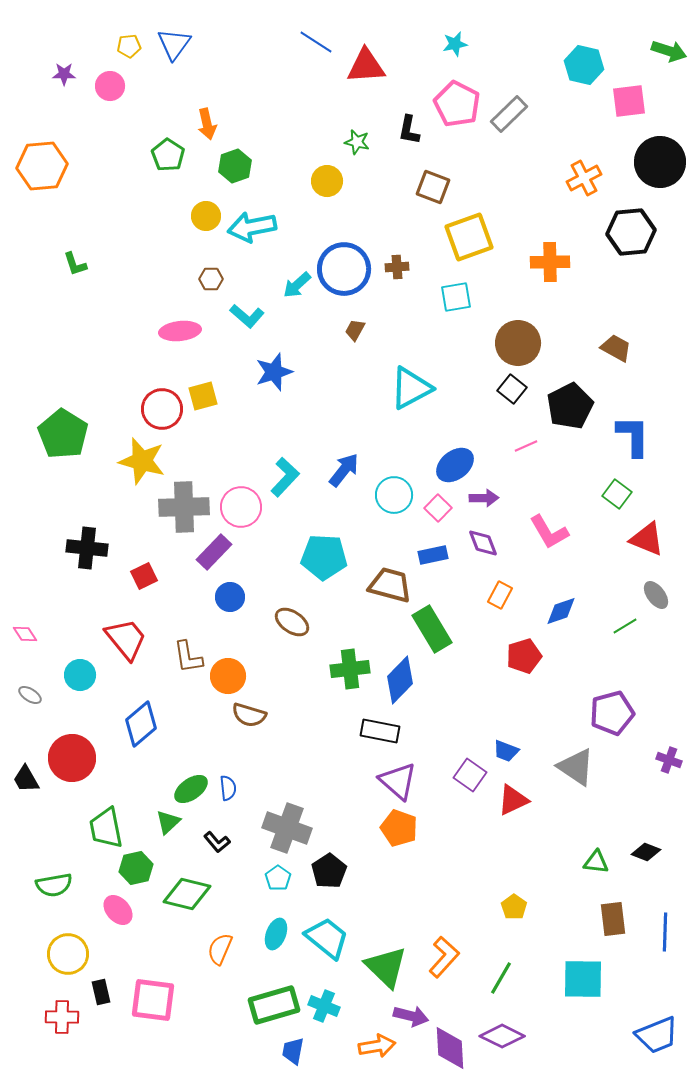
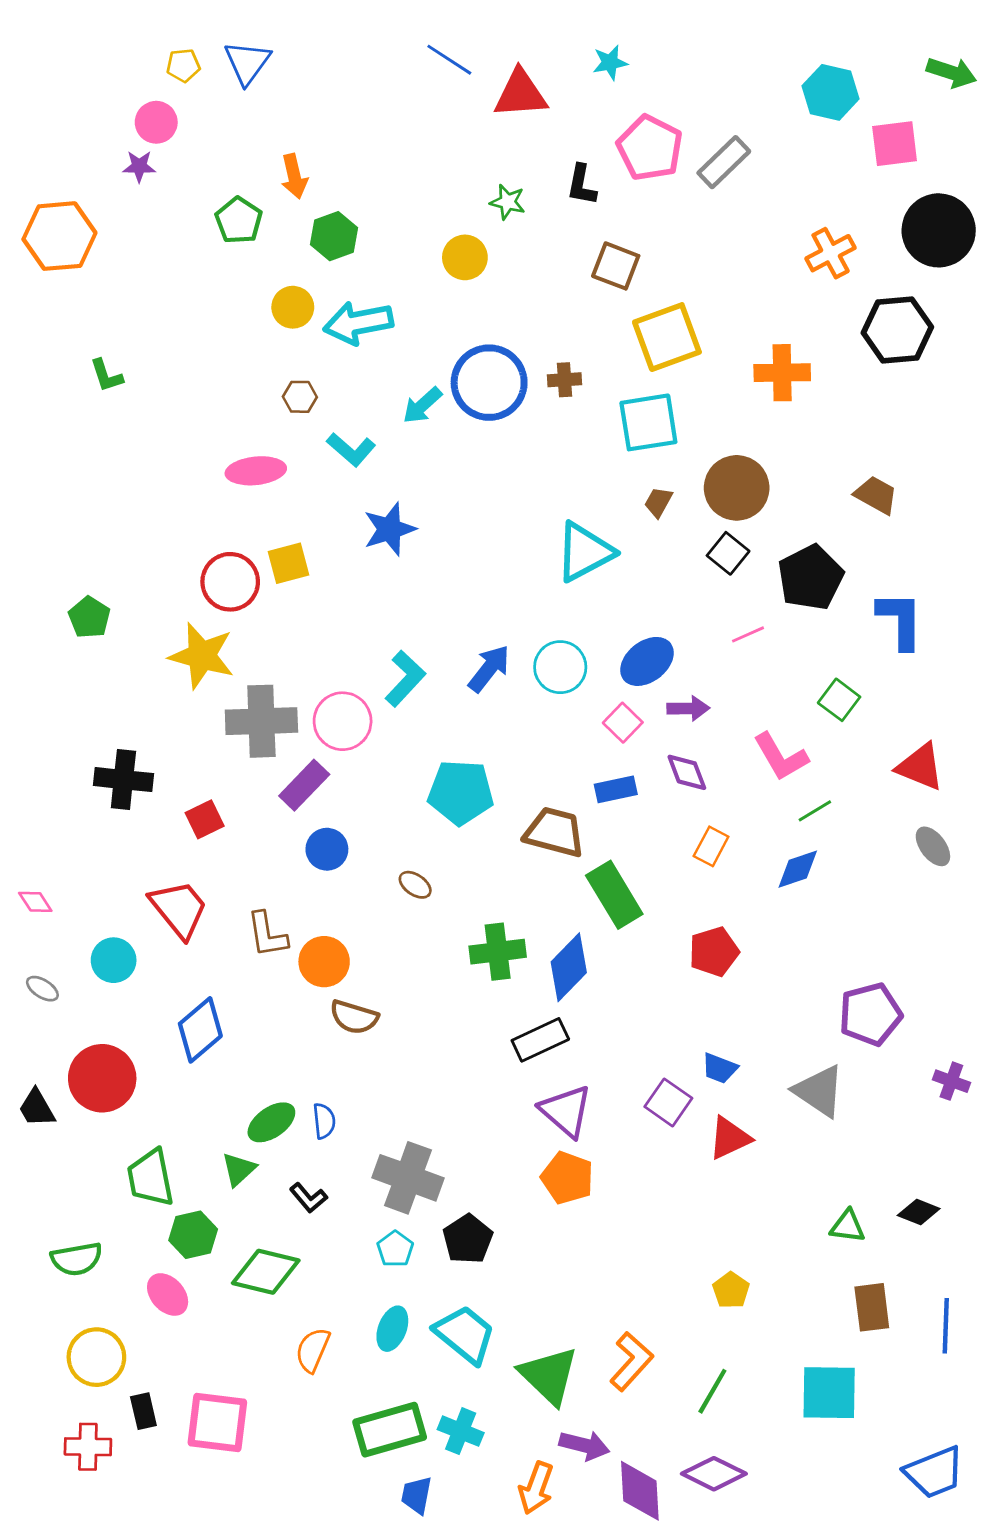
cyan star: (455, 44) -> (610, 63), moved
purple star: (64, 74) -> (139, 166), moved
cyan square: (456, 297) -> (648, 422), size x1.4
brown trapezoid: (355, 330) -> (658, 502), moved
green pentagon: (63, 434) -> (89, 617), size x0.6
green square: (617, 494) -> (839, 700), moved
cyan circle: (394, 495) -> (560, 667), moved
brown ellipse: (292, 622) -> (415, 885), size x0.7
green line: (625, 626) -> (815, 811), moved
red pentagon: (524, 656) -> (714, 952), moved
black rectangle: (380, 731) -> (540, 1040), turned -36
orange arrow: (377, 1046) -> (536, 1488), turned 120

